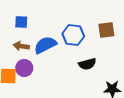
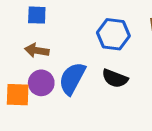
blue semicircle: (45, 45) -> (72, 78), moved, turned -35
black semicircle: (87, 64) -> (115, 78), moved, turned 36

